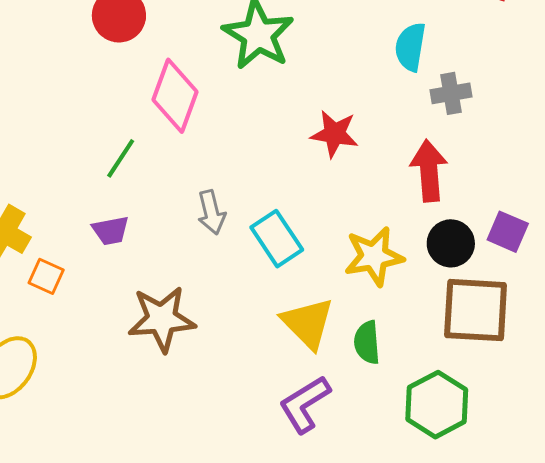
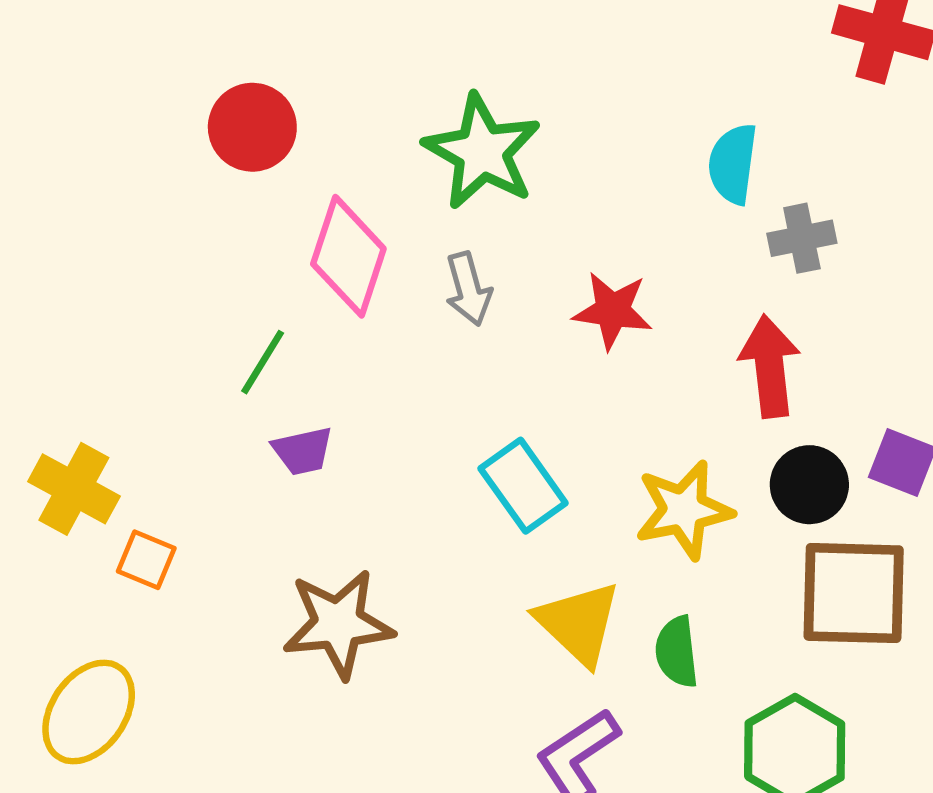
gray arrow: (211, 212) -> (468, 289), moved
purple trapezoid: (111, 231) -> (303, 451), moved

